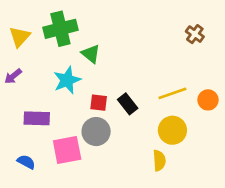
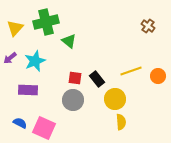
cyan star: (67, 80) -> (35, 61), moved
yellow circle: (172, 130) -> (115, 99), moved
pink square: (67, 150) -> (44, 128), moved, turned 35

